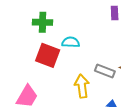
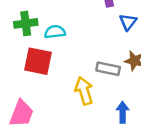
cyan semicircle: (71, 42) -> (55, 32), moved

